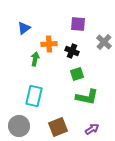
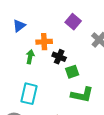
purple square: (78, 24) -> (73, 22), turned 35
black cross: (72, 51) -> (59, 57), moved

